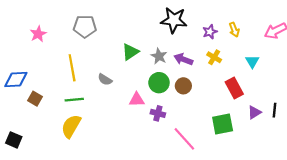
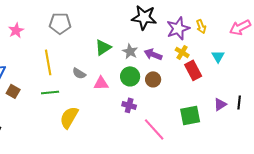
purple star: (210, 32) -> (178, 28), size x1.6
red rectangle: (234, 88) -> (193, 70), moved
pink triangle: (137, 100) -> (101, 83), moved
yellow semicircle: (71, 126) -> (69, 117), moved

